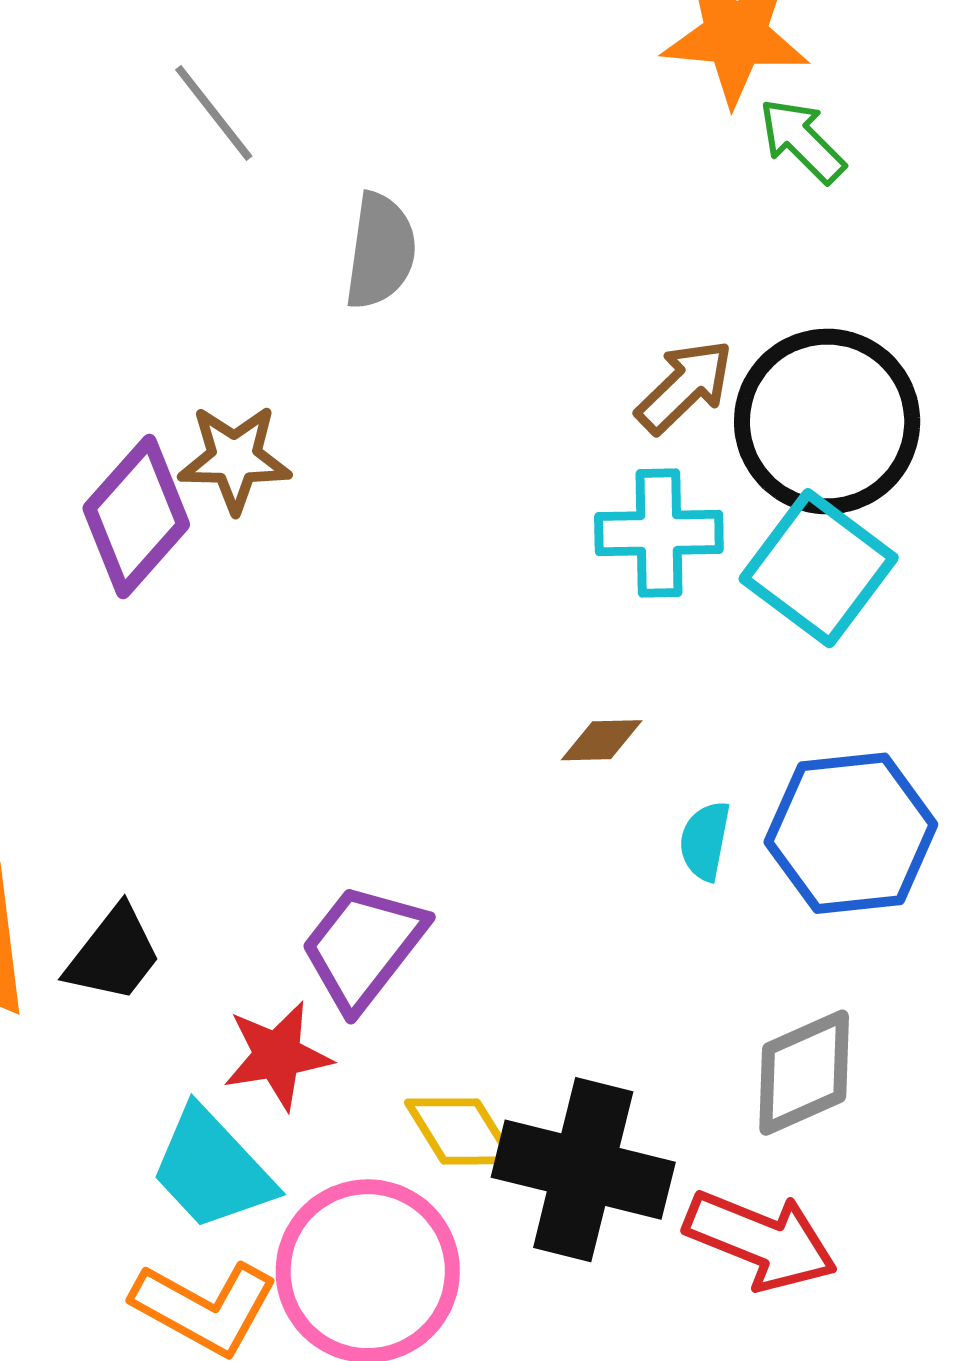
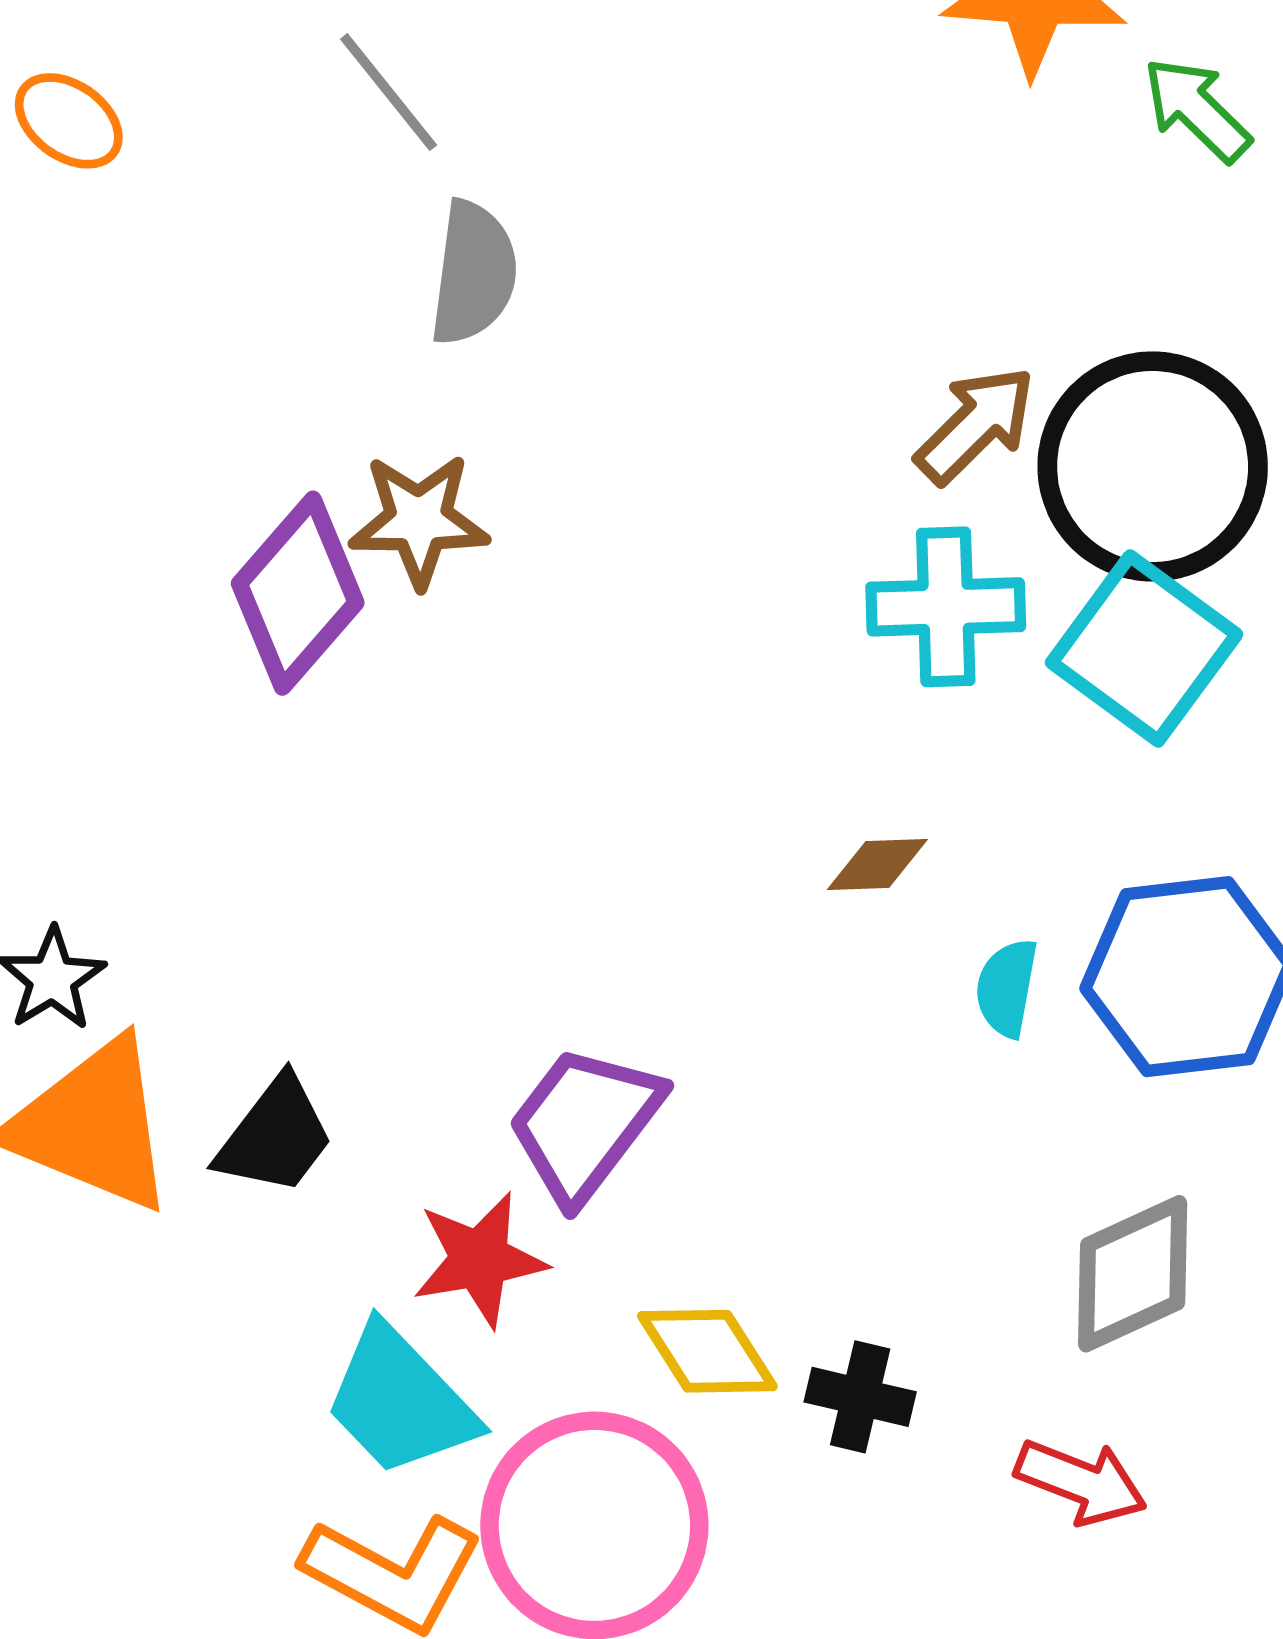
green arrow: (802, 141) -> (1197, 109), moved
gray semicircle: (380, 251) -> (473, 273), moved
black cross: (583, 1170) -> (860, 1397), size x0.5
red arrow: (761, 1240) -> (1081, 1482), size x0.7

